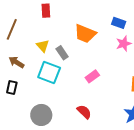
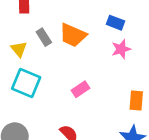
gray rectangle: (62, 53) -> (44, 37), moved

